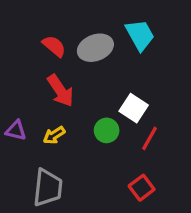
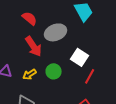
gray ellipse: (95, 48) -> (56, 32), moved
green circle: (107, 130) -> (54, 71), moved

